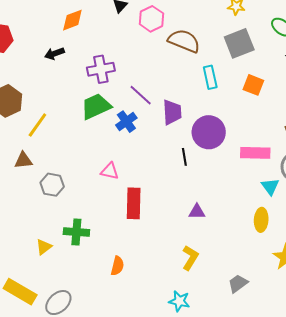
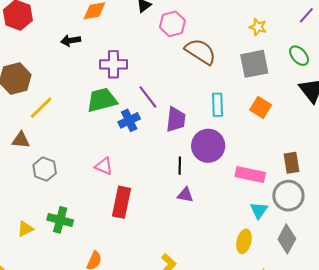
cyan rectangle: (210, 77) -> (218, 105), moved
purple triangle: (197, 212) -> (185, 195), moved

